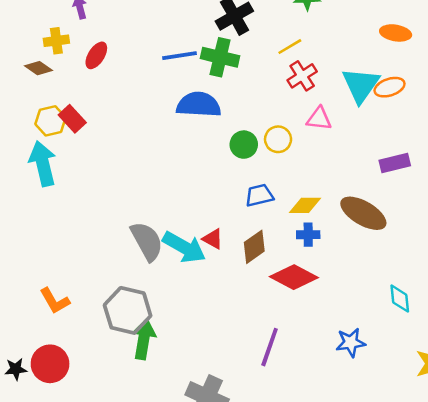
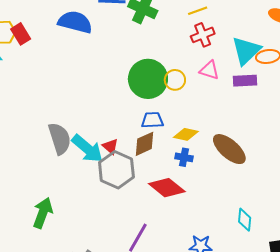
blue semicircle: (199, 105) -> (75, 22), moved
green circle: (244, 145) -> (148, 79), size x1.8
purple rectangle: (395, 163) -> (245, 81), moved
brown diamond: (254, 247) -> (144, 144), moved
gray hexagon: (128, 310) -> (116, 170), moved

